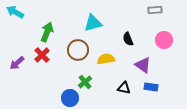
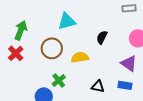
black semicircle: (128, 39) -> (102, 37), turned 48
purple triangle: (143, 65) -> (129, 63), moved

